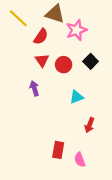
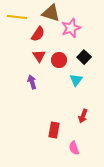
yellow line: (18, 18) -> (17, 17), turned -36
cyan triangle: (77, 97) -> (76, 80), moved, turned -32
red rectangle: (58, 150) -> (54, 130), moved

